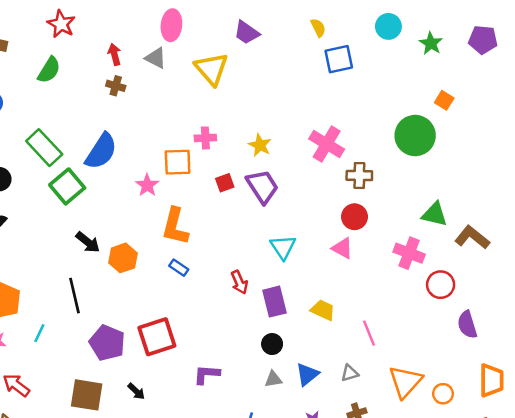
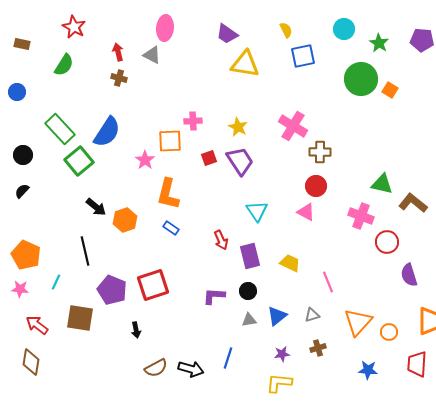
yellow triangle: (211, 69) -> (245, 64), moved, turned -40
green circle: (415, 136) -> (361, 79), moved
purple L-shape: (207, 374) -> (214, 296), moved
black arrow: (136, 391) -> (136, 330), turned 35
brown square: (87, 395) -> (80, 318), moved

